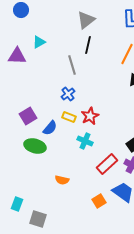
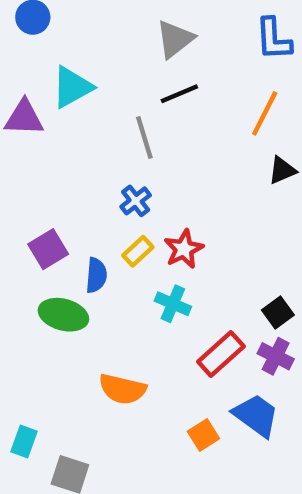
cyan triangle: (39, 42) -> (72, 87), size x1.5
black line: (88, 45) -> (179, 94), turned 54
yellow rectangle: (69, 117) -> (138, 251), turned -64
blue semicircle: (50, 128) -> (96, 275), turned -35
orange semicircle: (62, 180) -> (122, 389), size x1.5

